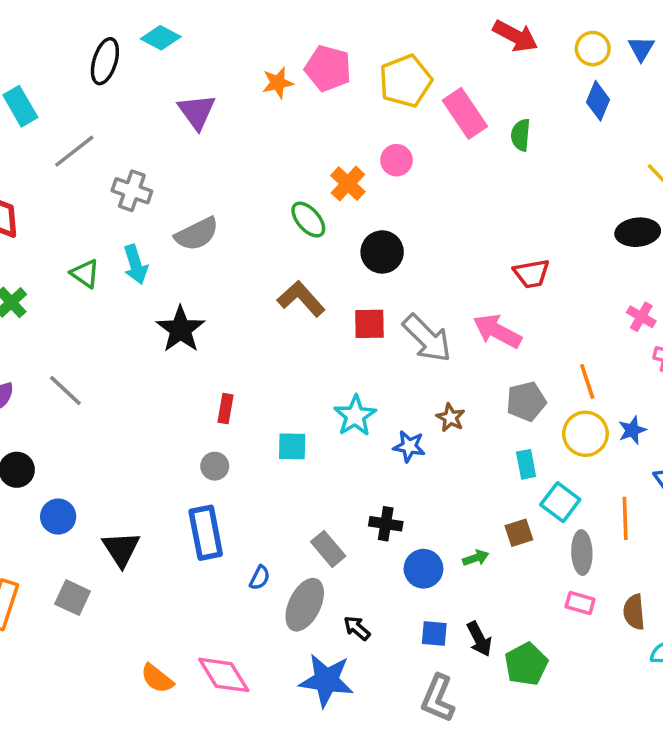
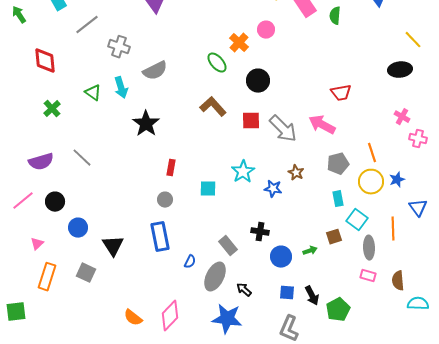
pink diamond: (224, 675) -> (170, 316), turned 76

